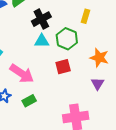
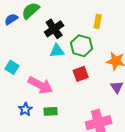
green rectangle: (29, 101) -> (51, 111), turned 32

